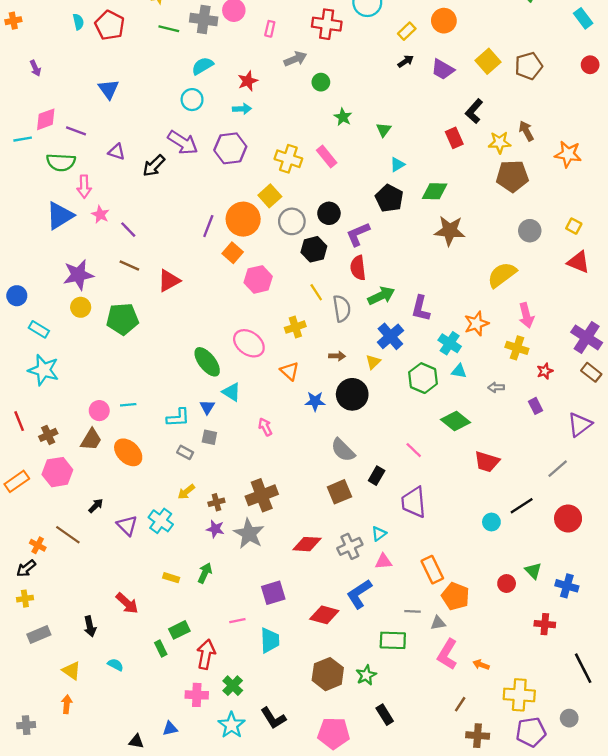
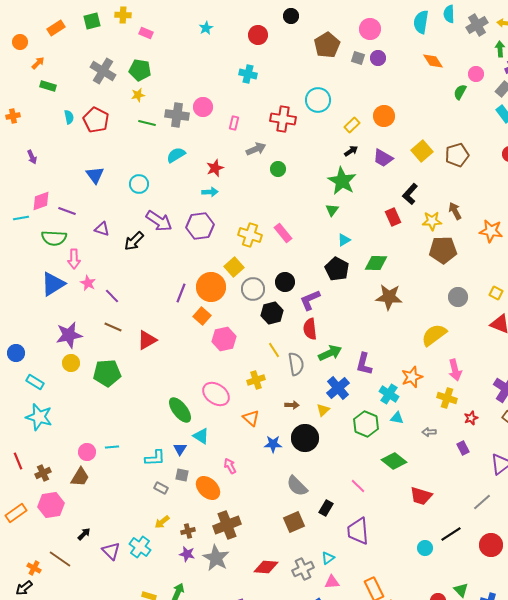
cyan circle: (192, 100) -> (139, 184), moved
green star: (343, 117) -> (342, 181), moved, size x1.8
orange ellipse: (128, 452) -> (208, 488), moved

